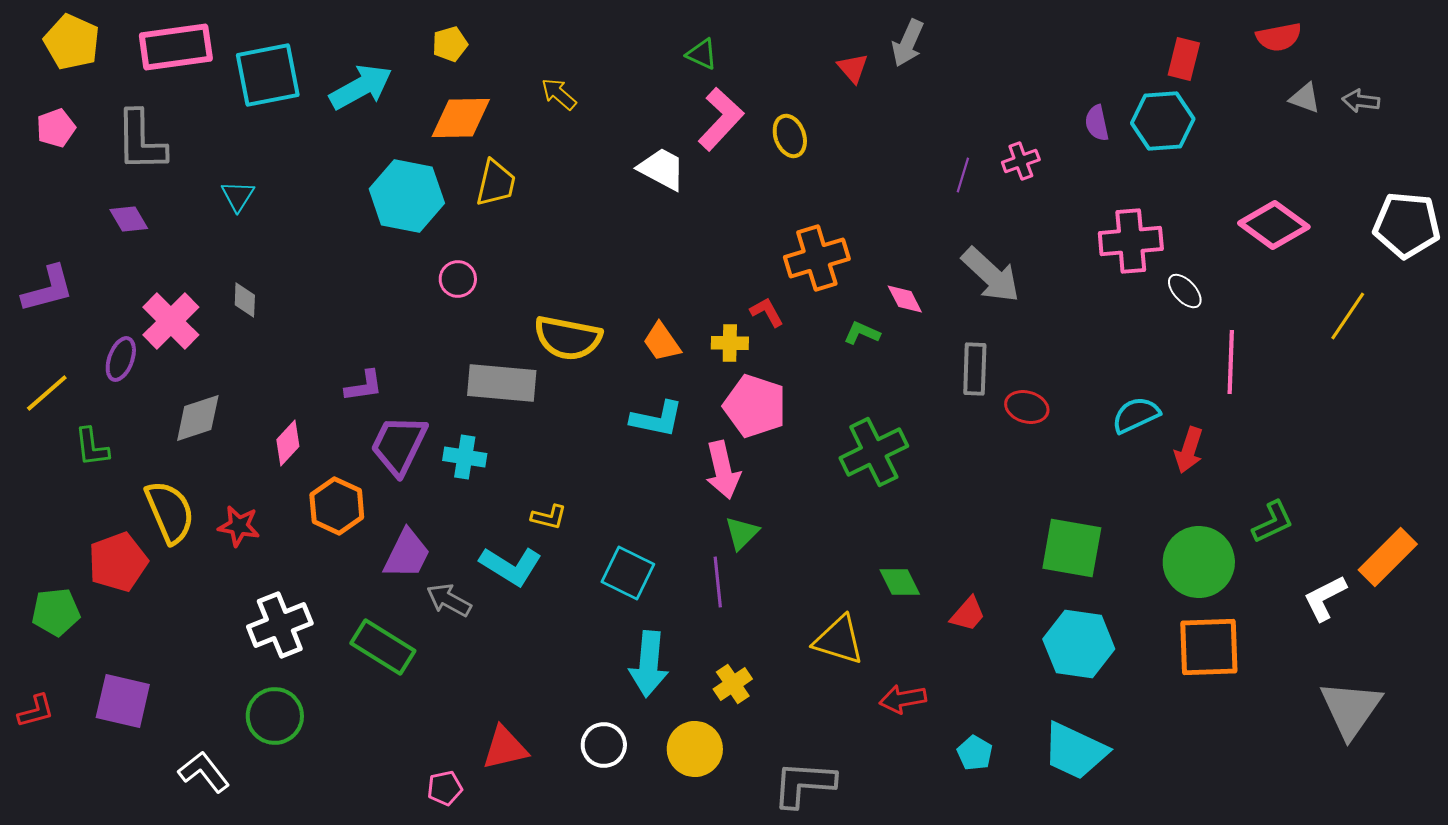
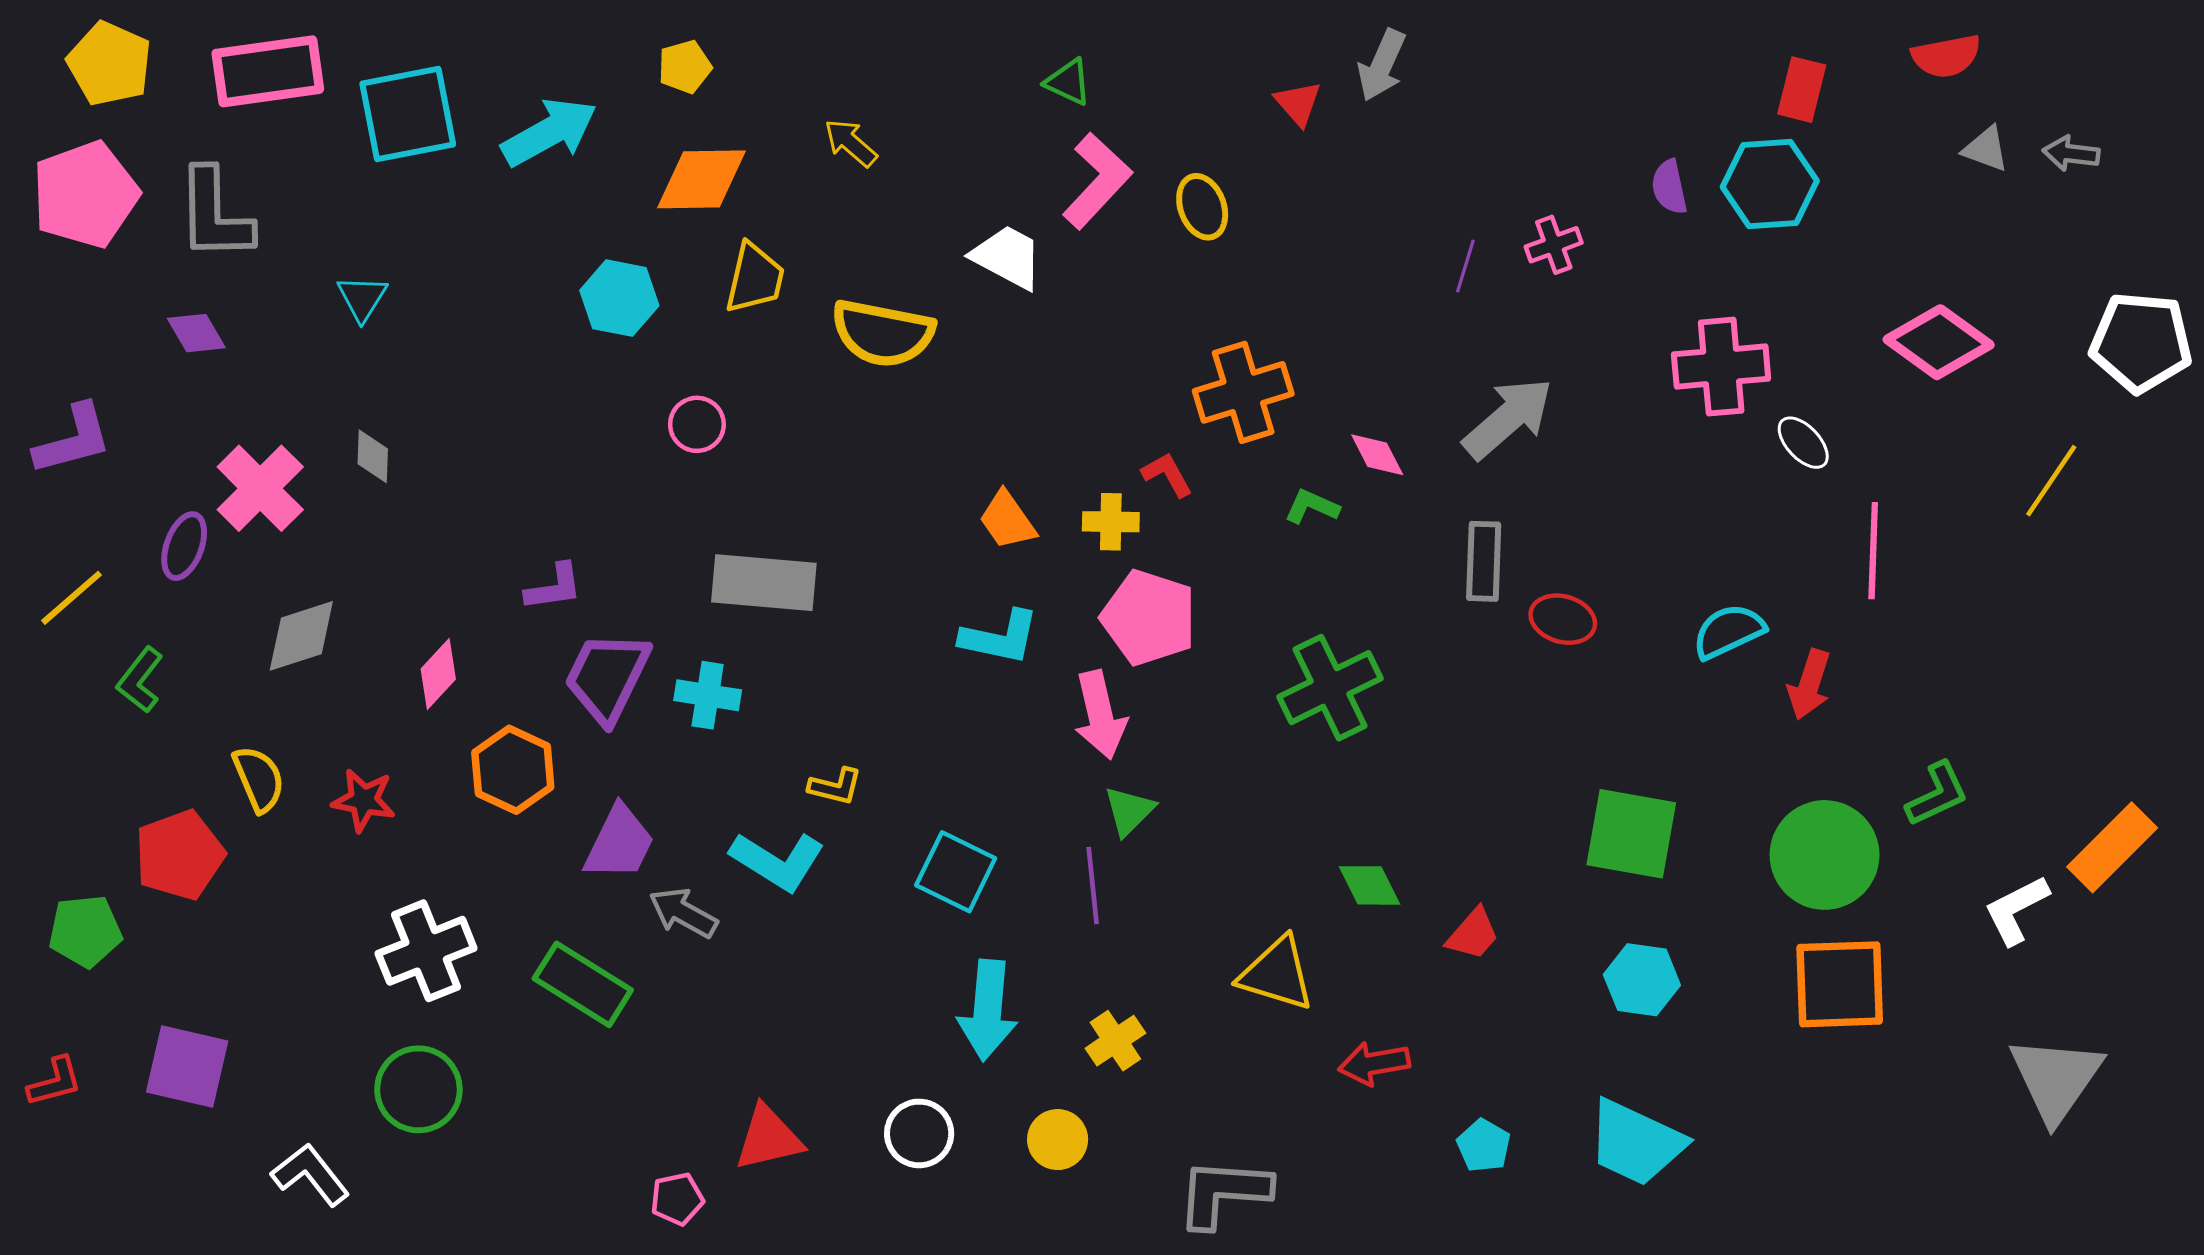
pink pentagon: (56, 128) -> (85, 195), size x1.8
cyan hexagon: (407, 196) -> (619, 298), size x0.7
gray arrow: (991, 275) -> (1508, 418), turned -84
yellow semicircle: (568, 338) -> (883, 333), moved
green L-shape: (92, 447) -> (140, 680), turned 45
yellow semicircle: (170, 512) -> (259, 779), size x0.7
cyan hexagon: (1079, 644) -> (1642, 980), size x0.7
yellow circle: (695, 749) -> (1058, 1140), size x0.7

